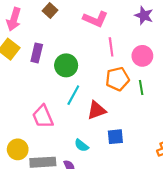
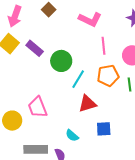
purple rectangle: (37, 53) -> (35, 48), turned -66
cyan line: (73, 95) -> (78, 79), moved
yellow circle: (18, 149) -> (12, 121), moved

